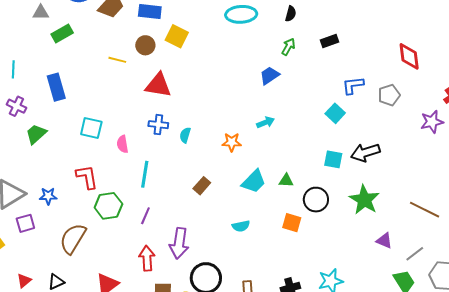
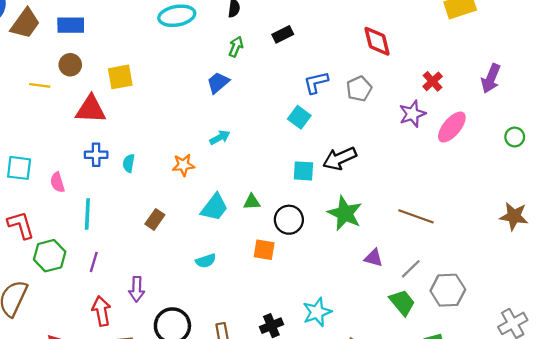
yellow square: (177, 36) -> (120, 77), moved, turned -30
purple arrow: (179, 243) -> (137, 289), size x0.7

